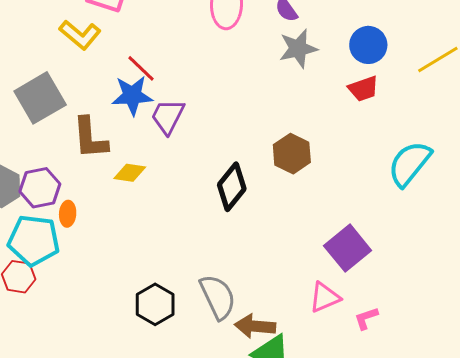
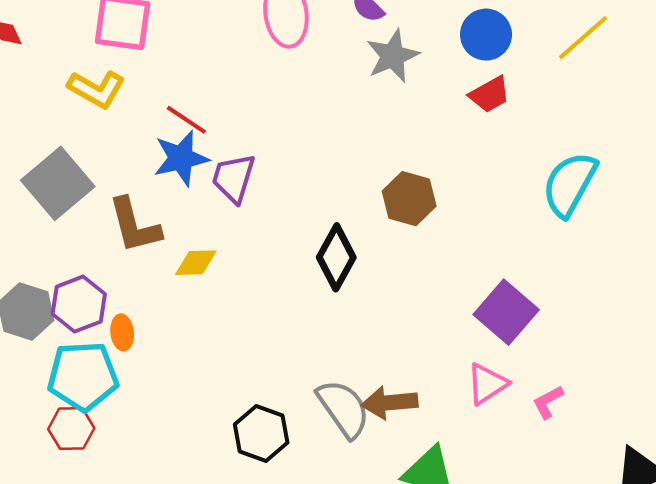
brown arrow: (255, 326) -> (390, 403), moved

